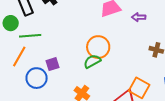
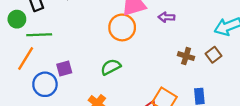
orange circle: (98, 47) -> (122, 27), moved

